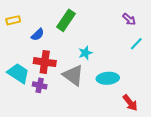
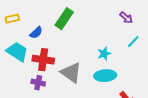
cyan star: (85, 53) -> (104, 54), moved
cyan trapezoid: (18, 73) -> (17, 52), moved

